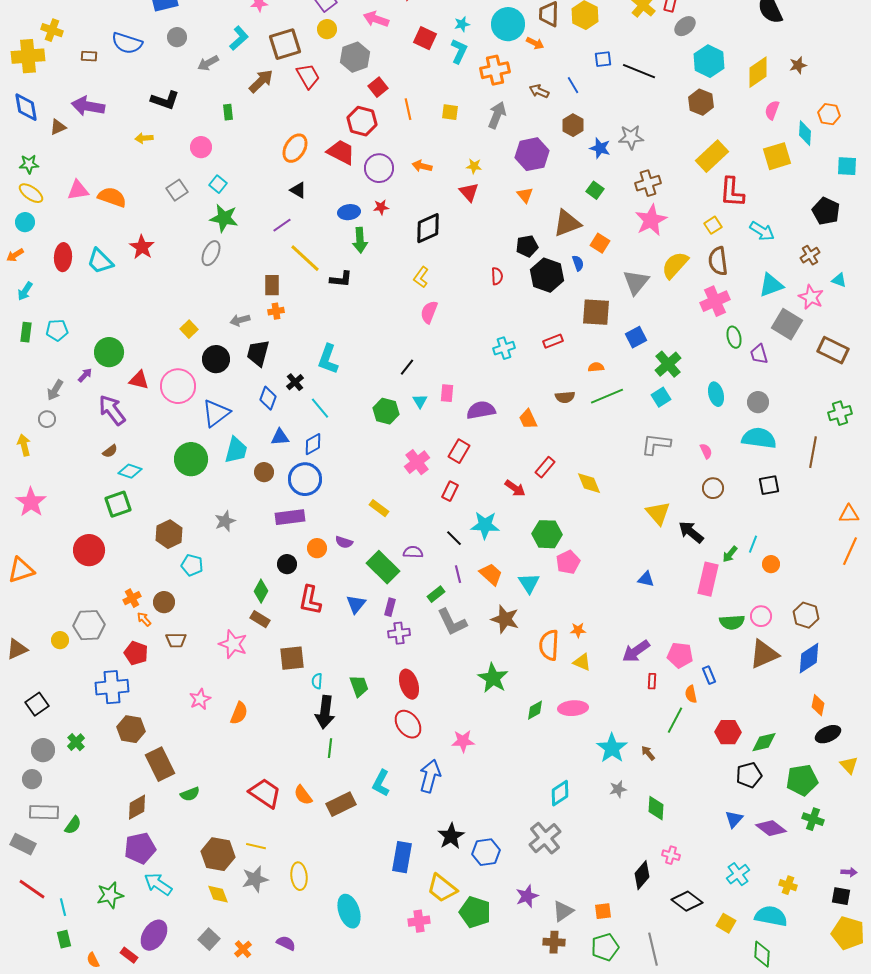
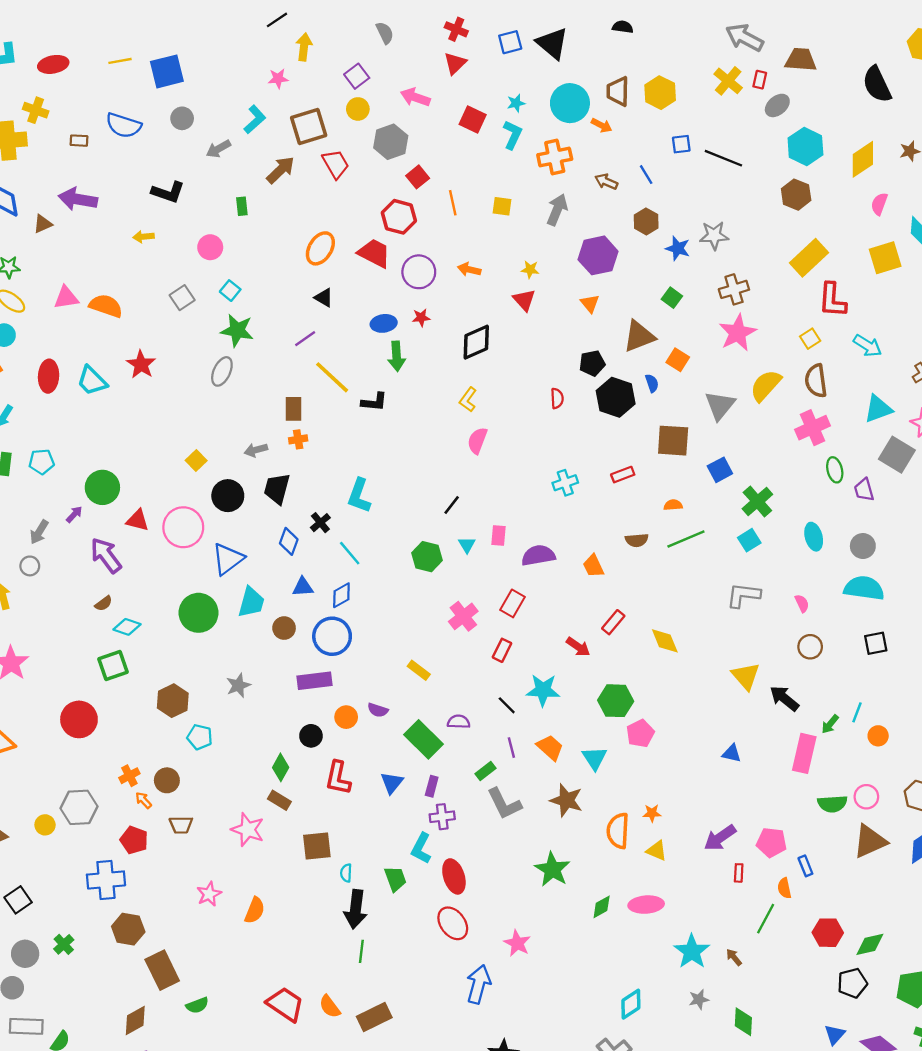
pink star: (463, 741) -> (517, 943), turned 30
cyan L-shape: (381, 783) -> (421, 848), moved

